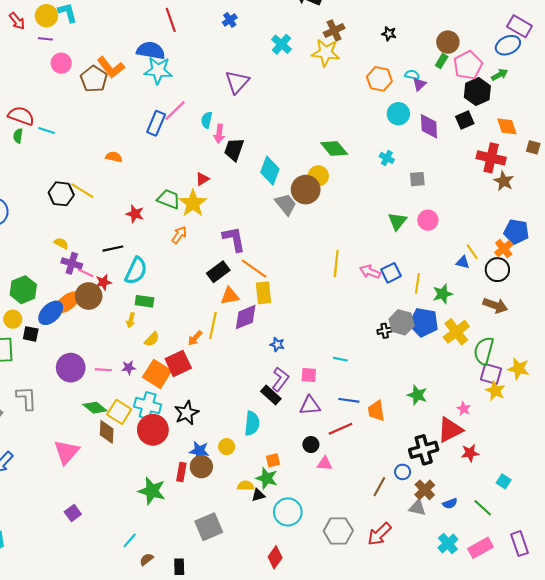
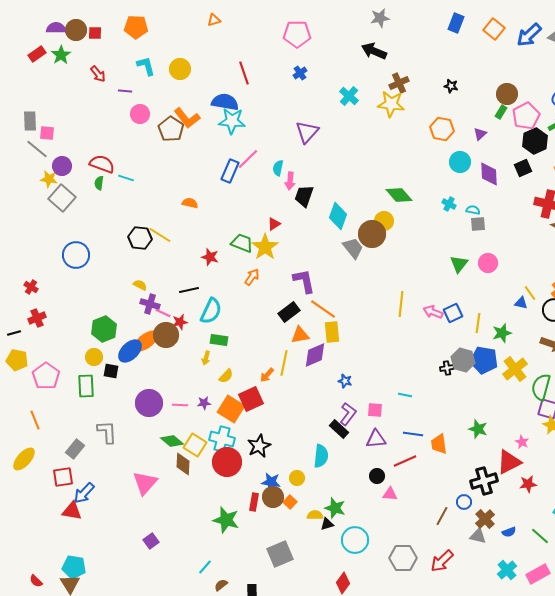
yellow circle: (46, 16) -> (180, 69), moved
cyan semicircle: (412, 75) -> (473, 210), moved
orange square: (273, 460) -> (290, 502), moved, turned -32

